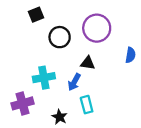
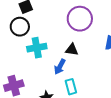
black circle: (60, 37) -> (20, 27), moved
cyan cross: (44, 78) -> (37, 48), moved

